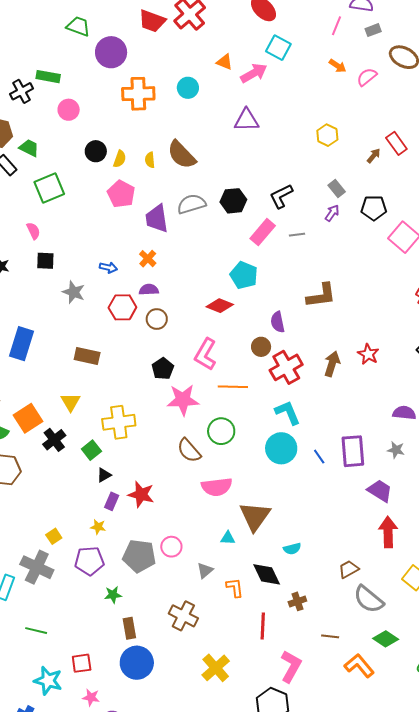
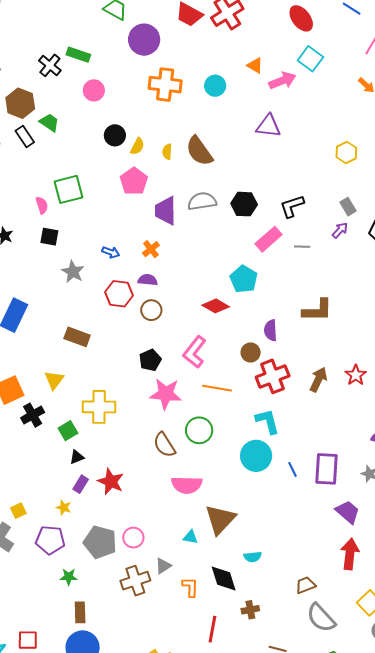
black cross: (21, 91) -> (50, 65), turned -30
green square: (49, 188) -> (68, 189), moved
brown cross: (183, 616) -> (135, 581), moved, turned 36

